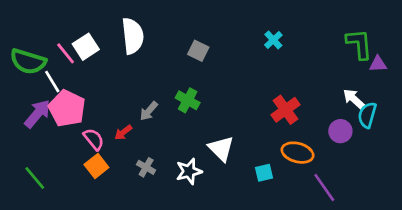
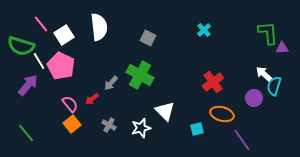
pink line: (66, 53) -> (41, 24), moved
green cross: (188, 100) -> (140, 75), size x1.5
pink pentagon: (67, 108) -> (61, 66), moved

